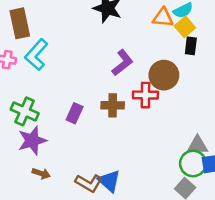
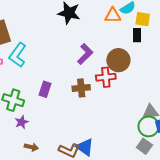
yellow square: (185, 27) -> (143, 19), moved, turned -35
purple rectangle: (75, 113) -> (45, 89), moved
purple star: (32, 141) -> (22, 122), size x0.6

